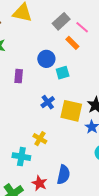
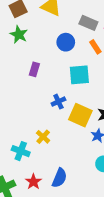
gray rectangle: (61, 21) -> (88, 23), turned 54
blue circle: (46, 59) -> (66, 42), moved
cyan square: (63, 73) -> (79, 75), size x1.5

